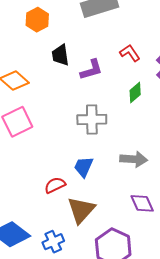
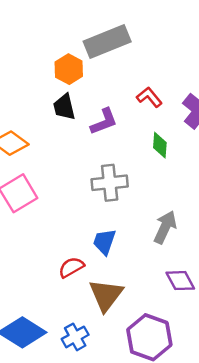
orange hexagon: (37, 20) -> (69, 69), moved
green diamond: (135, 93) -> (160, 145), turned -40
gray arrow: (134, 159) -> (165, 227), turned -64

